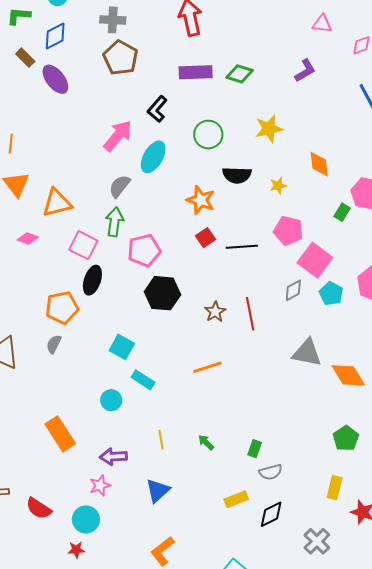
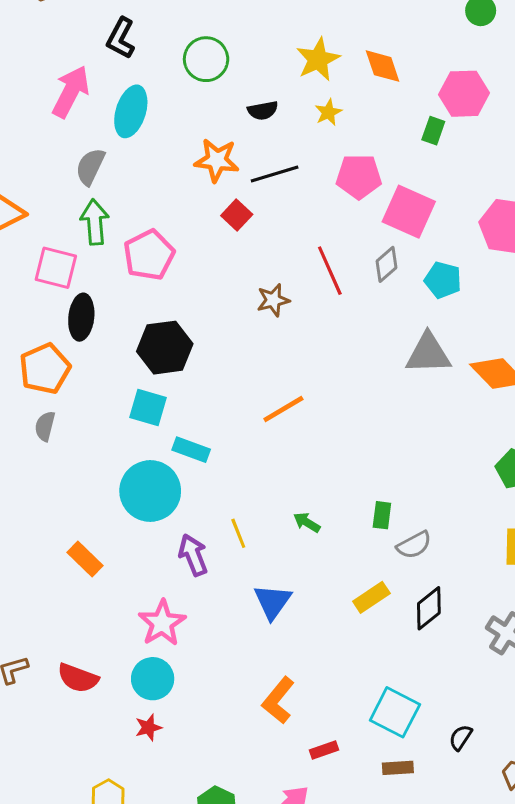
yellow star: (269, 129) -> (318, 59), moved
black semicircle: (237, 175) -> (263, 110), size x0.7
black line: (242, 247) -> (275, 174), moved
black hexagon: (163, 293) -> (165, 348), moved
cyan pentagon: (331, 294) -> (443, 280), moved
brown star: (215, 312) -> (273, 300), moved, turned 30
red line: (250, 314) -> (330, 271), moved
cyan circle: (111, 400) -> (150, 491), size x1.8
orange rectangle: (60, 434) -> (85, 559), size x0.7
purple arrow: (113, 457) -> (193, 555), moved, turned 84
pink star: (100, 486) -> (162, 623), size x1.4
blue triangle: (158, 490) -> (273, 602), moved

